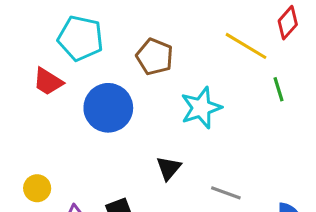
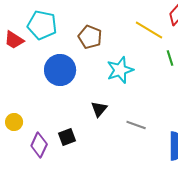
red trapezoid: (48, 81) -> (14, 40), moved

